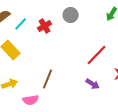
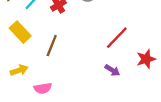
brown line: (48, 79) -> (52, 46), moved

